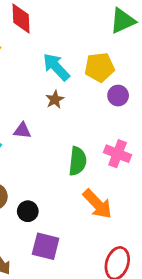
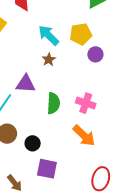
purple triangle: (22, 131) -> (26, 84), size x1.5
pink cross: (118, 154) -> (86, 103), moved
green semicircle: (78, 161) -> (53, 103), moved

